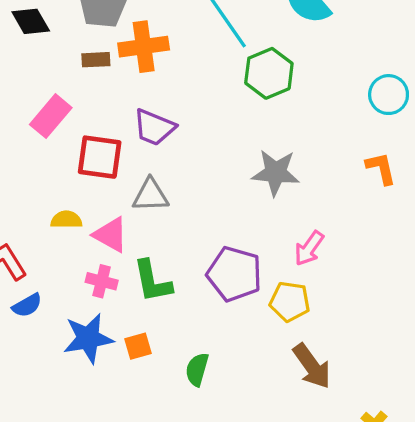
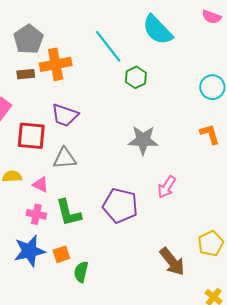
green hexagon: (269, 73) -> (136, 77), size x0.7
pink triangle: (111, 235) -> (41, 185), size x0.7
yellow pentagon: (290, 302) -> (211, 243), moved, turned -30
green semicircle: (197, 369) -> (81, 272), moved

